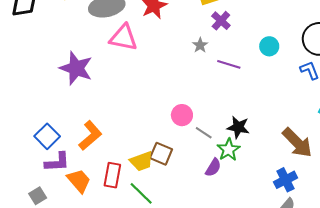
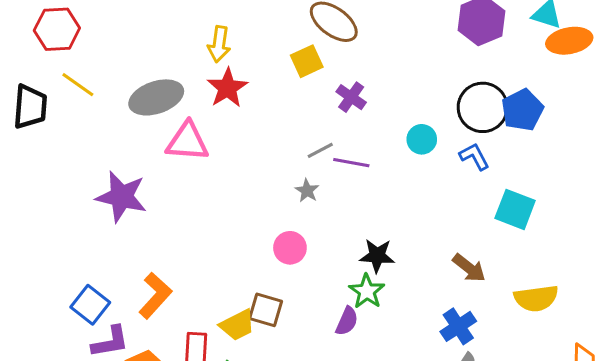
purple cross: (221, 21) -> (351, 97), moved
gray star: (200, 45) -> (307, 191), moved
cyan circle: (269, 46) -> (422, 139), moved
gray line: (204, 133) -> (320, 150), moved, turned -54
brown arrow: (297, 143) -> (469, 268), size x0.7

